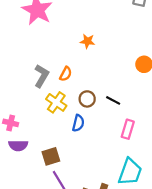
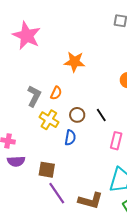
orange star: (87, 41) -> (75, 62), size x1.5
black line: (113, 100) -> (101, 115), turned 32
brown square: (51, 156) -> (47, 170), turned 30

